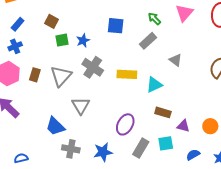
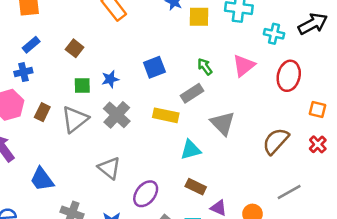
blue square: (116, 26) -> (154, 67), turned -36
green square: (62, 40) -> (82, 85), moved
gray triangle: (176, 60) -> (223, 123), size x1.5
yellow rectangle: (127, 74) -> (166, 115), moved
gray triangle: (81, 106) -> (109, 168), moved, turned -30
blue trapezoid: (55, 126) -> (42, 179), moved

